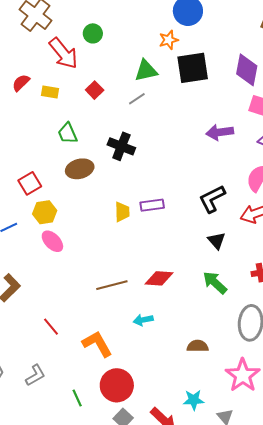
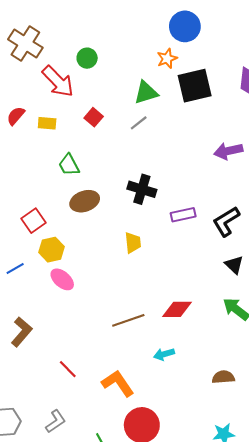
black cross: (121, 146) -> (142, 189), moved
purple rectangle: (152, 205) -> (183, 215), moved

